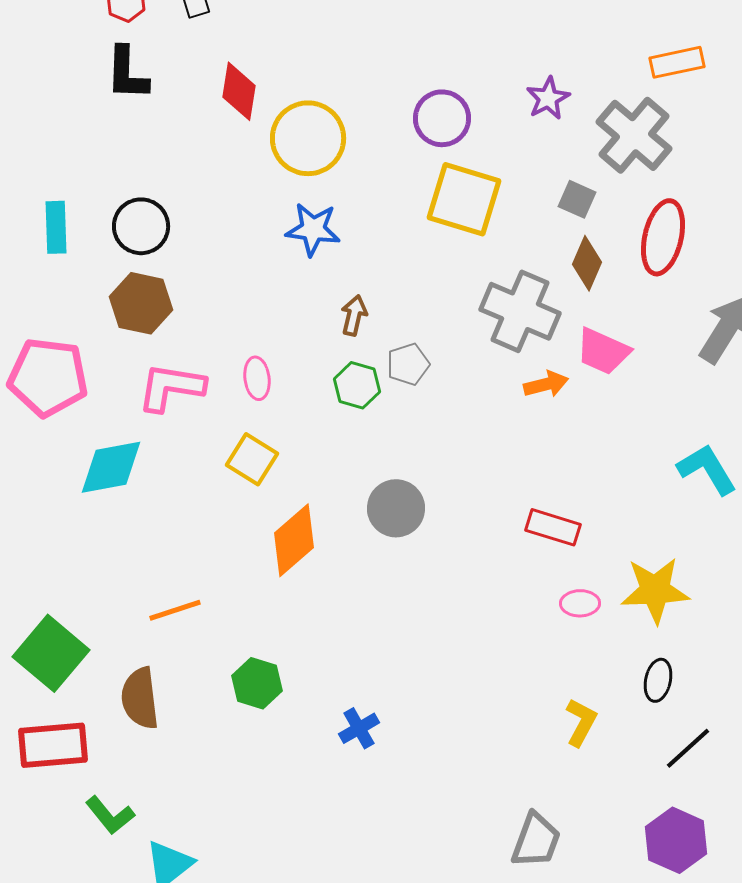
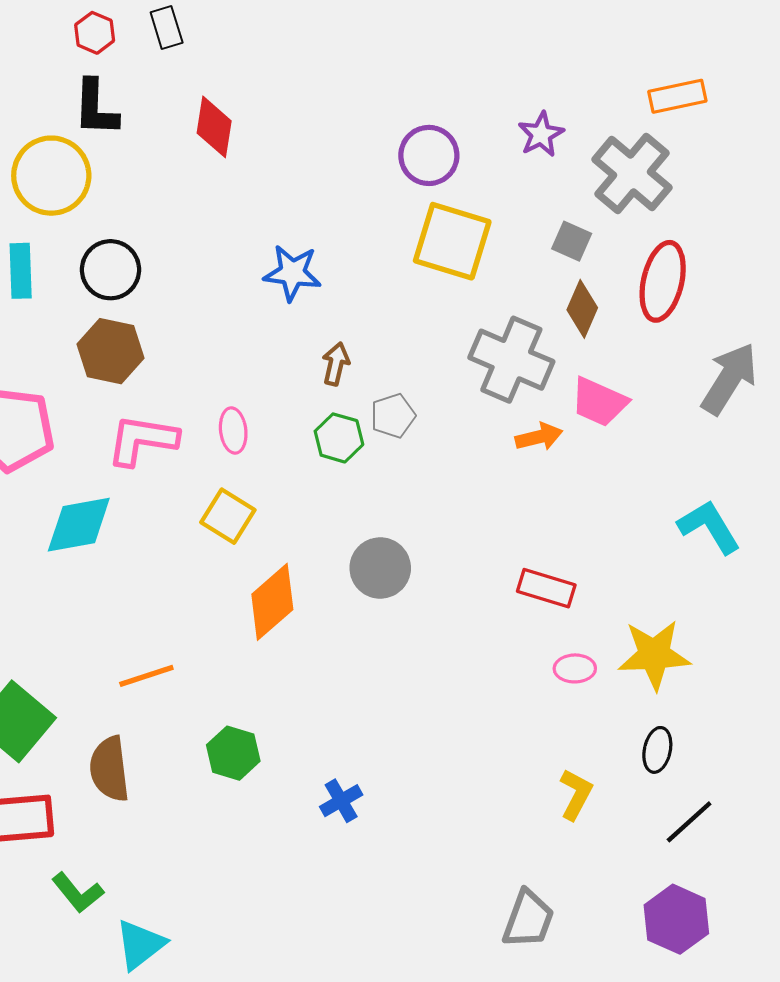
yellow circle: (308, 138) -> (51, 176), moved

